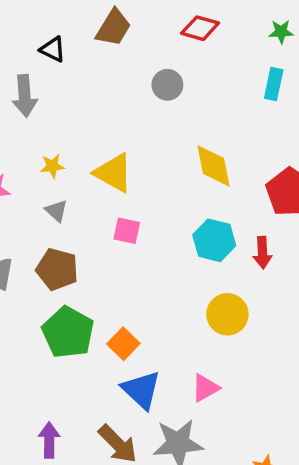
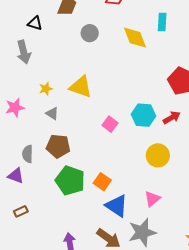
gray circle: (167, 85) -> (90, 33), moved
yellow diamond: (213, 166) -> (135, 38), moved
pink square: (127, 231) -> (110, 124), moved, turned 35
red arrow: (262, 253) -> (172, 118), turned -108

